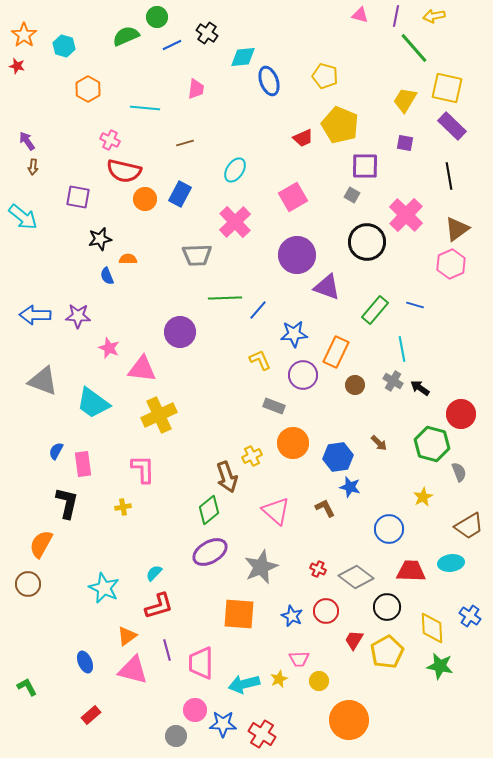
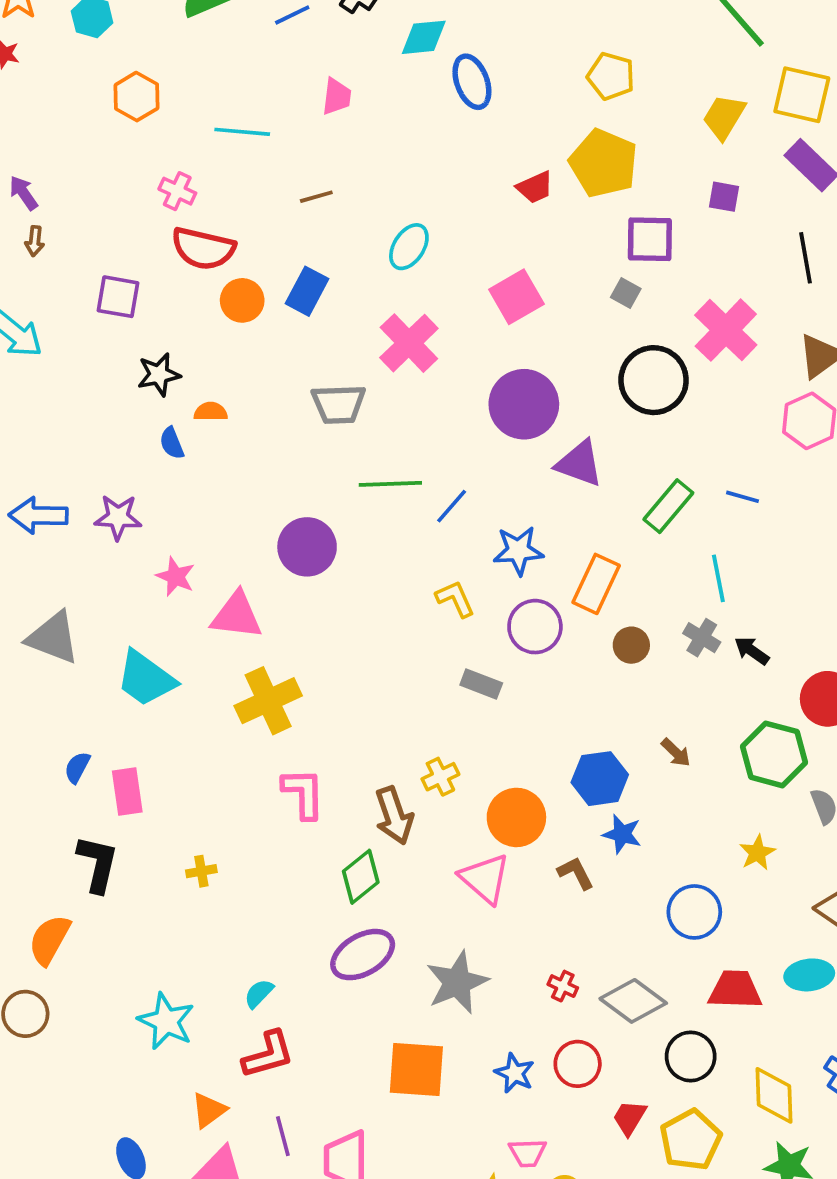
yellow pentagon: (325, 76) -> (611, 76), moved
orange circle: (293, 443) -> (516, 817), moved
pink L-shape: (143, 469) -> (303, 793), moved

